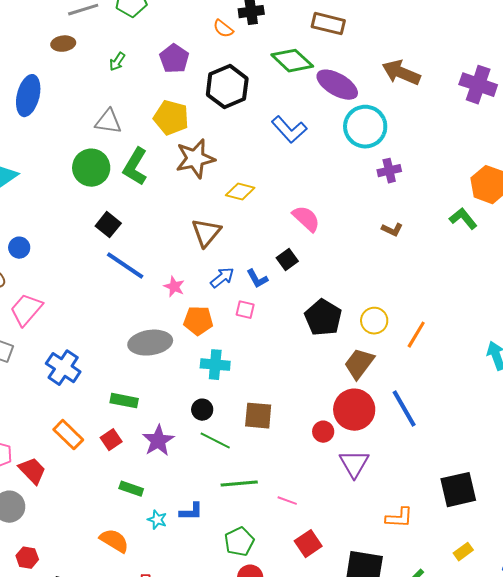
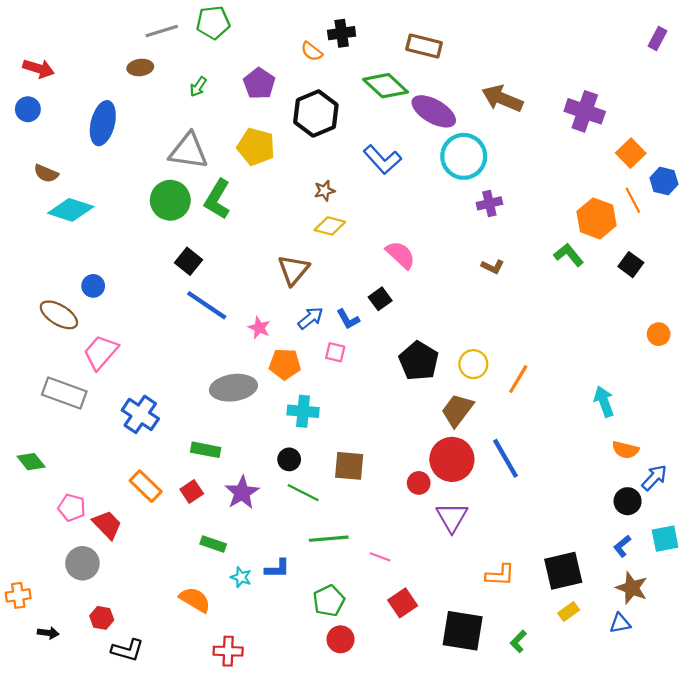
gray triangle: (108, 122) -> (188, 151), size x1.4
brown star: (195, 159) -> (324, 191), moved, size x0.5
black square: (458, 490) -> (563, 571), moved

